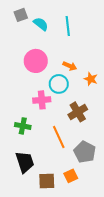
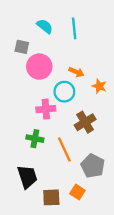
gray square: (21, 15) -> (22, 47), moved, turned 32
green cross: (23, 126) -> (35, 139), moved
orange square: (71, 176) -> (77, 192), turned -32

